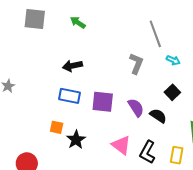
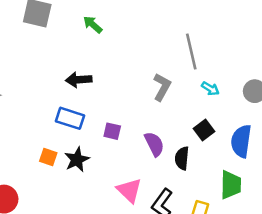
purple square: (103, 102) -> (112, 131), size x0.6
black semicircle: (158, 116) -> (182, 158), turned -126
black star: (76, 140) -> (77, 160), moved

